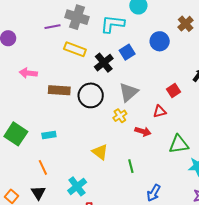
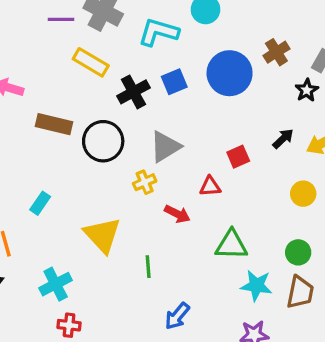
blue circle: (160, 41) -> (230, 73), size x1.4
cyan rectangle: (49, 135) -> (40, 203), moved, turned -56
yellow triangle: (100, 152) -> (102, 235), size x1.4

